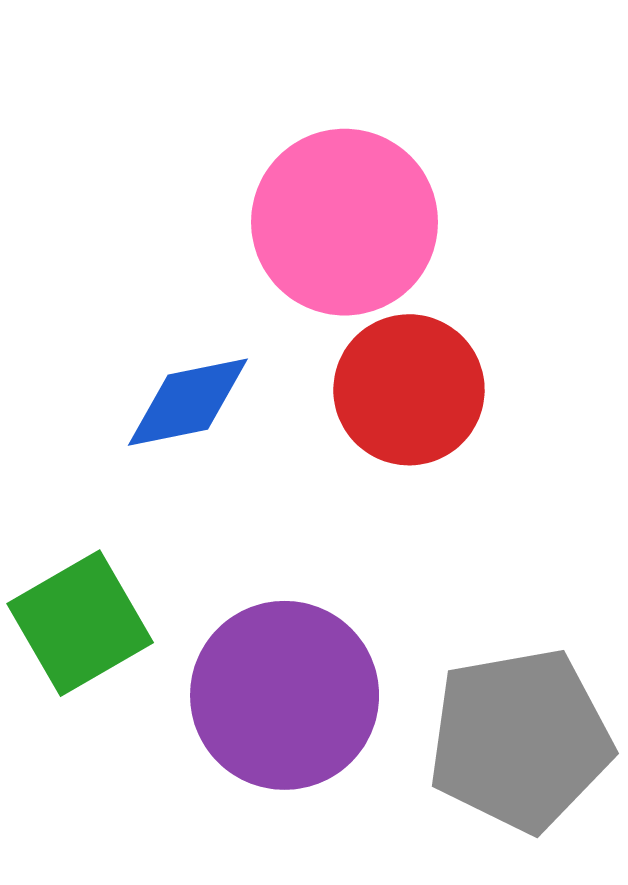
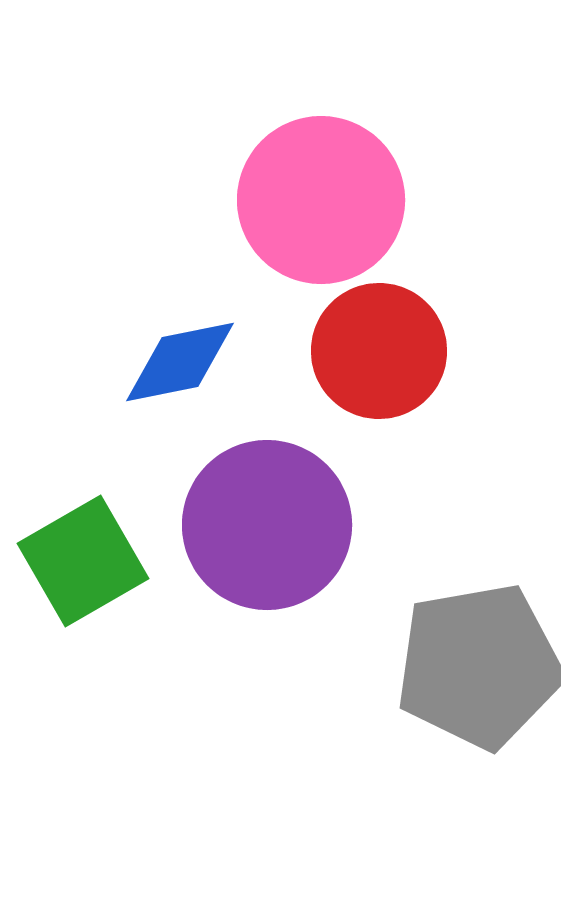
purple circle: (285, 695) -> (267, 525), moved

